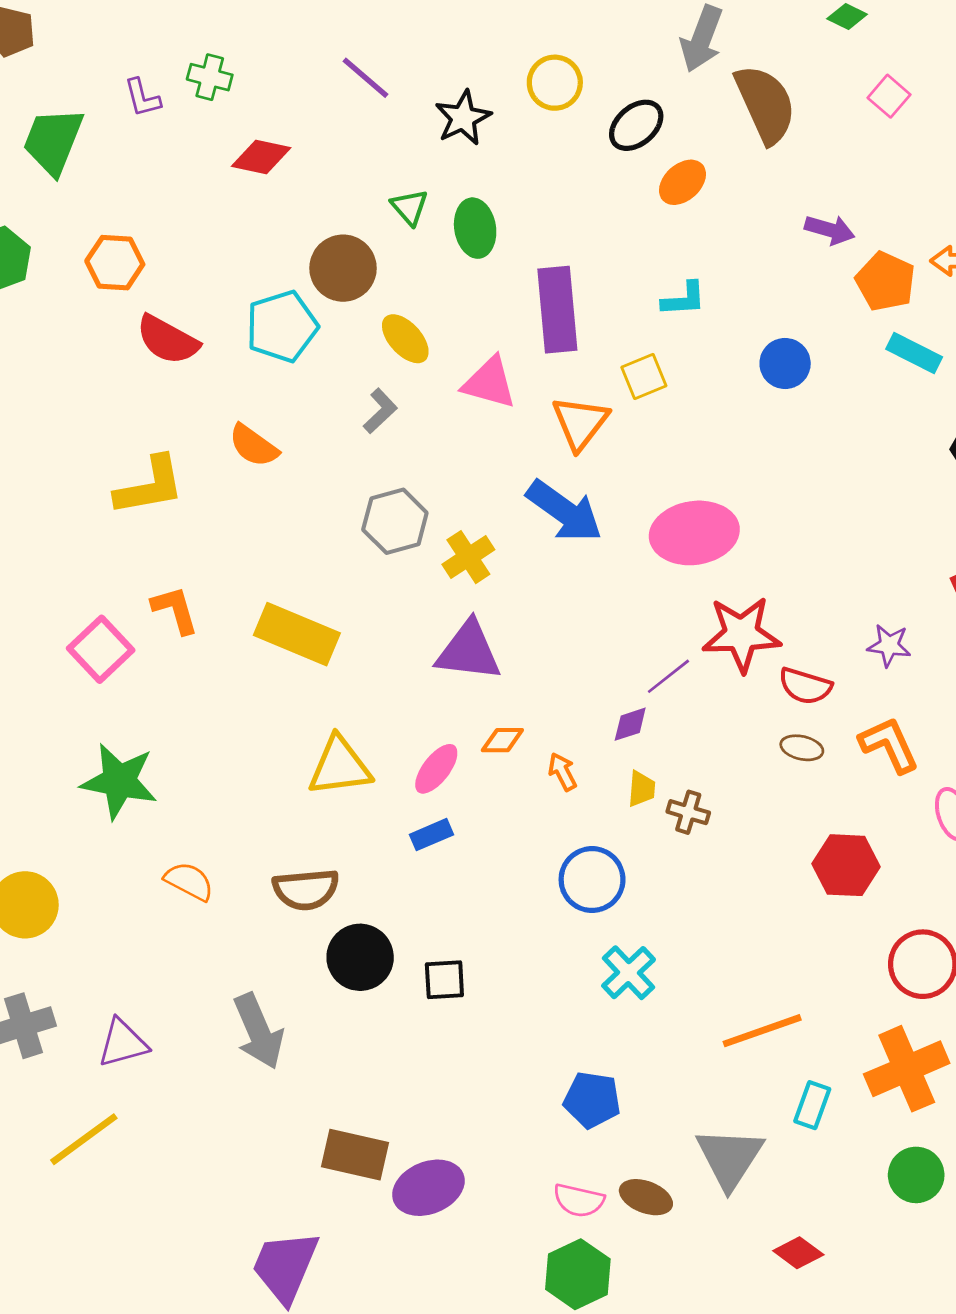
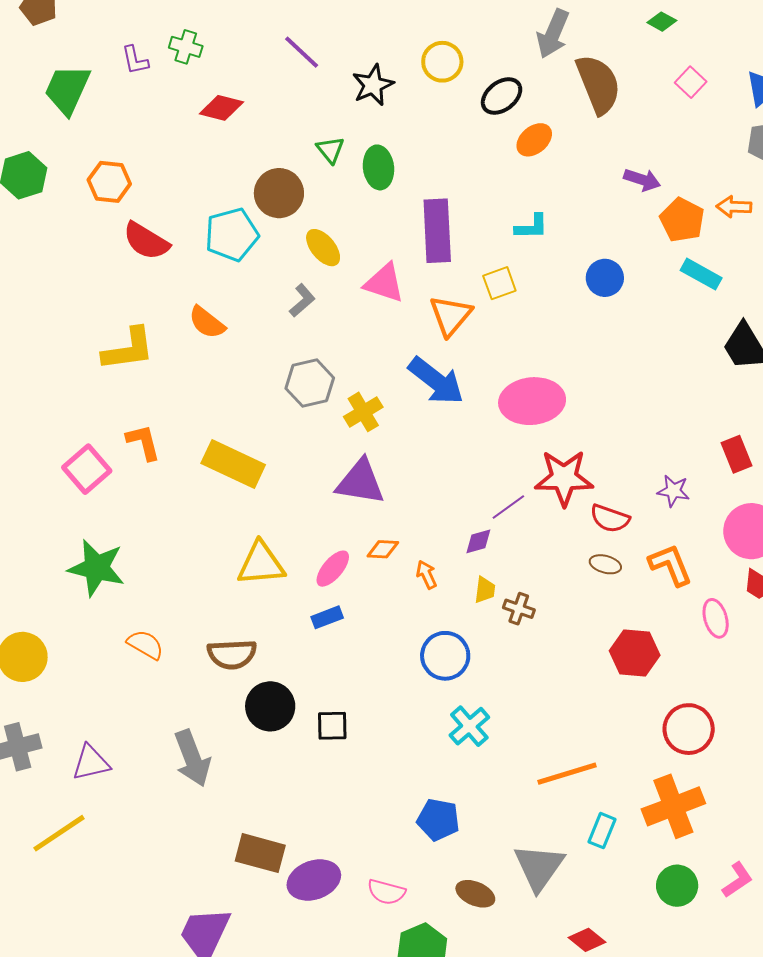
pink semicircle: (579, 1200) -> (386, 892), moved

